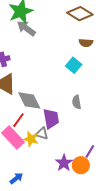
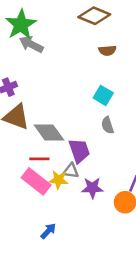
cyan square: (74, 65) -> (103, 95), moved
red line: (18, 120) -> (39, 159), turned 63
purple star: (64, 163) -> (92, 188), moved, turned -30

